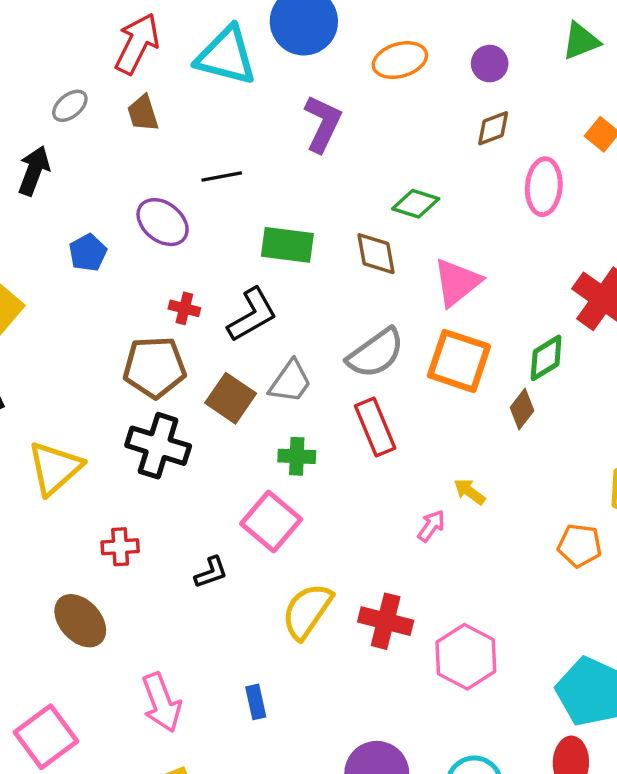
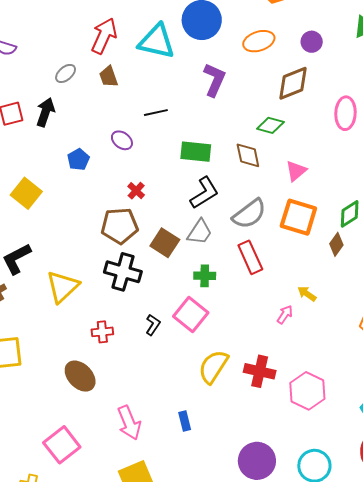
brown diamond: (493, 128) -> (293, 83), moved, size x1.6
purple ellipse: (163, 222) -> (122, 140), size x0.7
pink triangle: (457, 282) -> (296, 171), size x0.7
red cross: (184, 308) -> (136, 191), turned 30
black L-shape: (252, 315) -> (204, 193), moved
black L-shape: (211, 572) -> (153, 325), moved, turned -35

